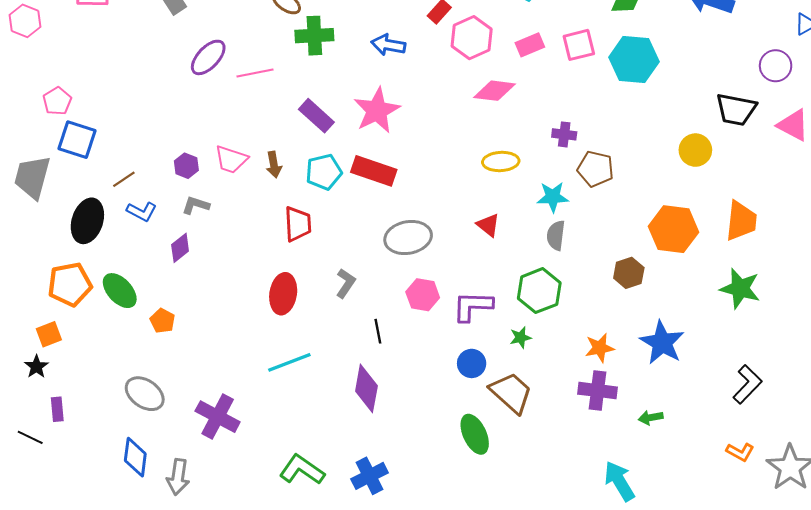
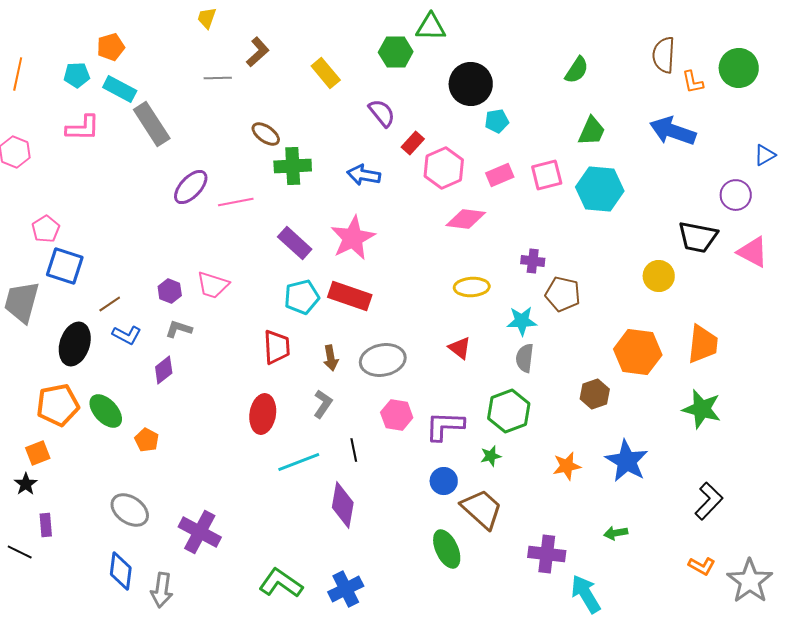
brown arrow: (274, 165) -> (331, 358), moved
cyan line: (289, 362) -> (299, 462), moved
purple cross: (598, 391) -> (547, 554), moved

